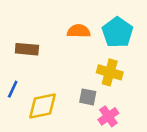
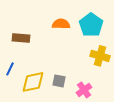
yellow cross: (110, 72) -> (100, 56), moved
gray square: (88, 97) -> (59, 81), moved

